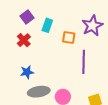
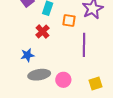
red cross: (24, 40) -> (42, 32), moved

